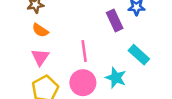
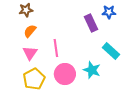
orange semicircle: (40, 30) -> (30, 31), turned 96
pink line: (84, 51) -> (56, 48), moved

